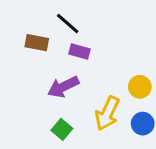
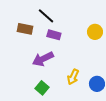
yellow circle: (140, 87) -> (95, 32), moved
yellow arrow: (107, 113) -> (73, 77), size x0.7

